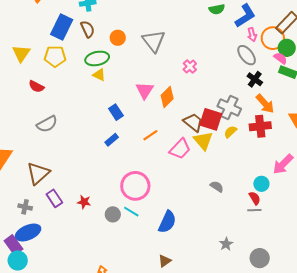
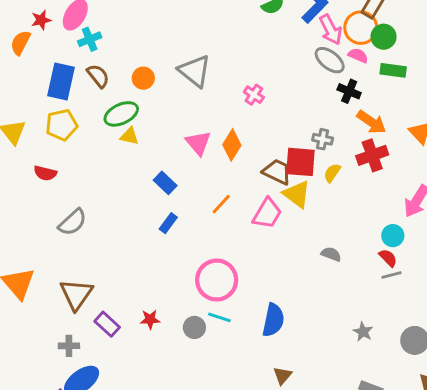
pink arrow: (252, 35) -> (331, 30), size x1.5
pink semicircle: (280, 58) -> (358, 55), moved
gray cross: (229, 107) -> (323, 139), size x0.6

